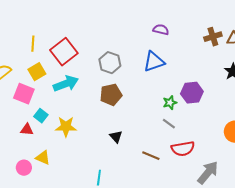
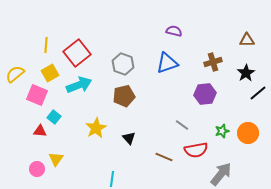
brown cross: (213, 37) -> (213, 62), moved
green star: (170, 103) -> (222, 131), moved
yellow star: (66, 127) -> (96, 128), moved, turned -30
yellow triangle: (43, 158) -> (56, 159), turned 42

